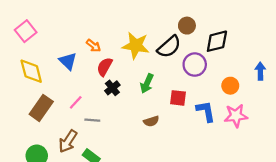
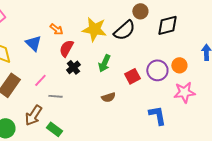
purple circle: (195, 65) -> (157, 70), moved
red square: (178, 98) -> (132, 76), turned -35
blue L-shape: (206, 111) -> (157, 115), moved

